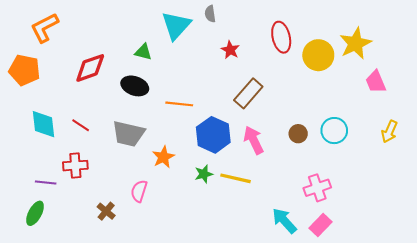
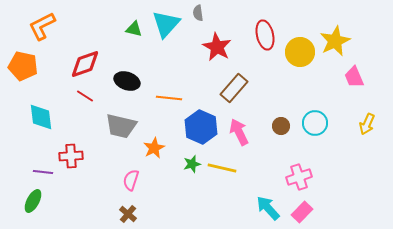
red star: (230, 50) -> (217, 47), size x1.6
green triangle: (143, 52) -> (134, 29), moved
red line: (81, 125) -> (85, 96), moved
brown cross: (106, 211) -> (128, 214), moved

